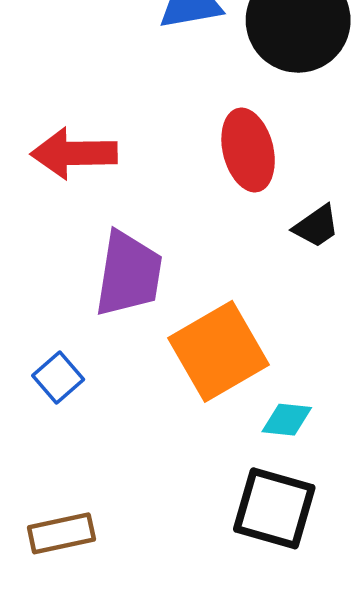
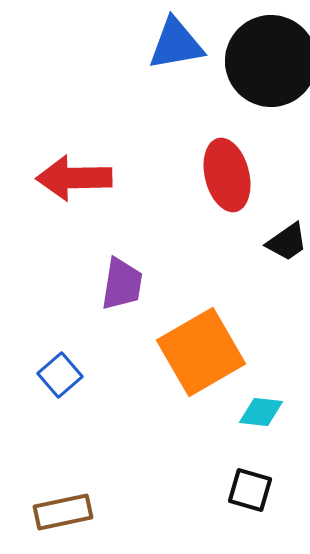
purple trapezoid: (129, 274) -> (122, 284), size x0.7
black square: (274, 508) -> (250, 490), size x0.6

